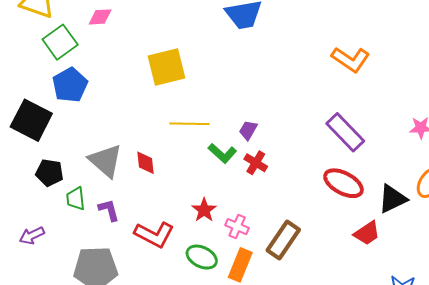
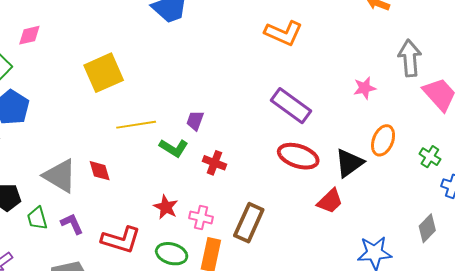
red cross: (256, 163) -> (214, 163), moved

